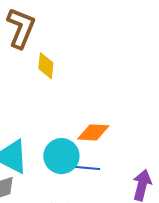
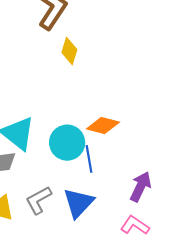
blue line: (86, 168) -> (89, 159), turned 64

